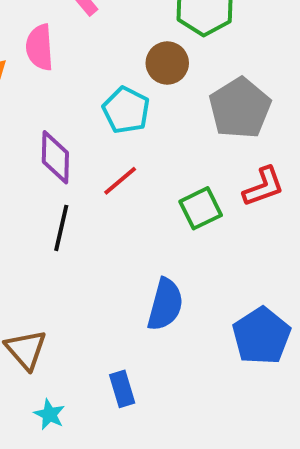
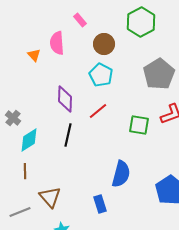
brown circle: (167, 63) -> (104, 44), moved
green square: (201, 208) -> (139, 125), turned 35
blue rectangle: (122, 389) -> (100, 204), moved

